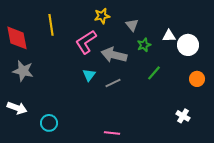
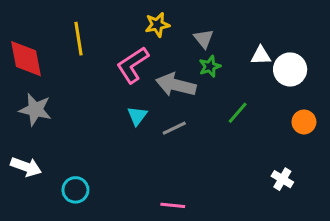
green star: (144, 45) -> (210, 66), moved

